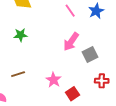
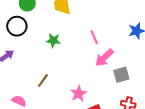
pink line: (70, 11) -> (94, 37), moved
brown line: (18, 74) -> (43, 81), turned -48

